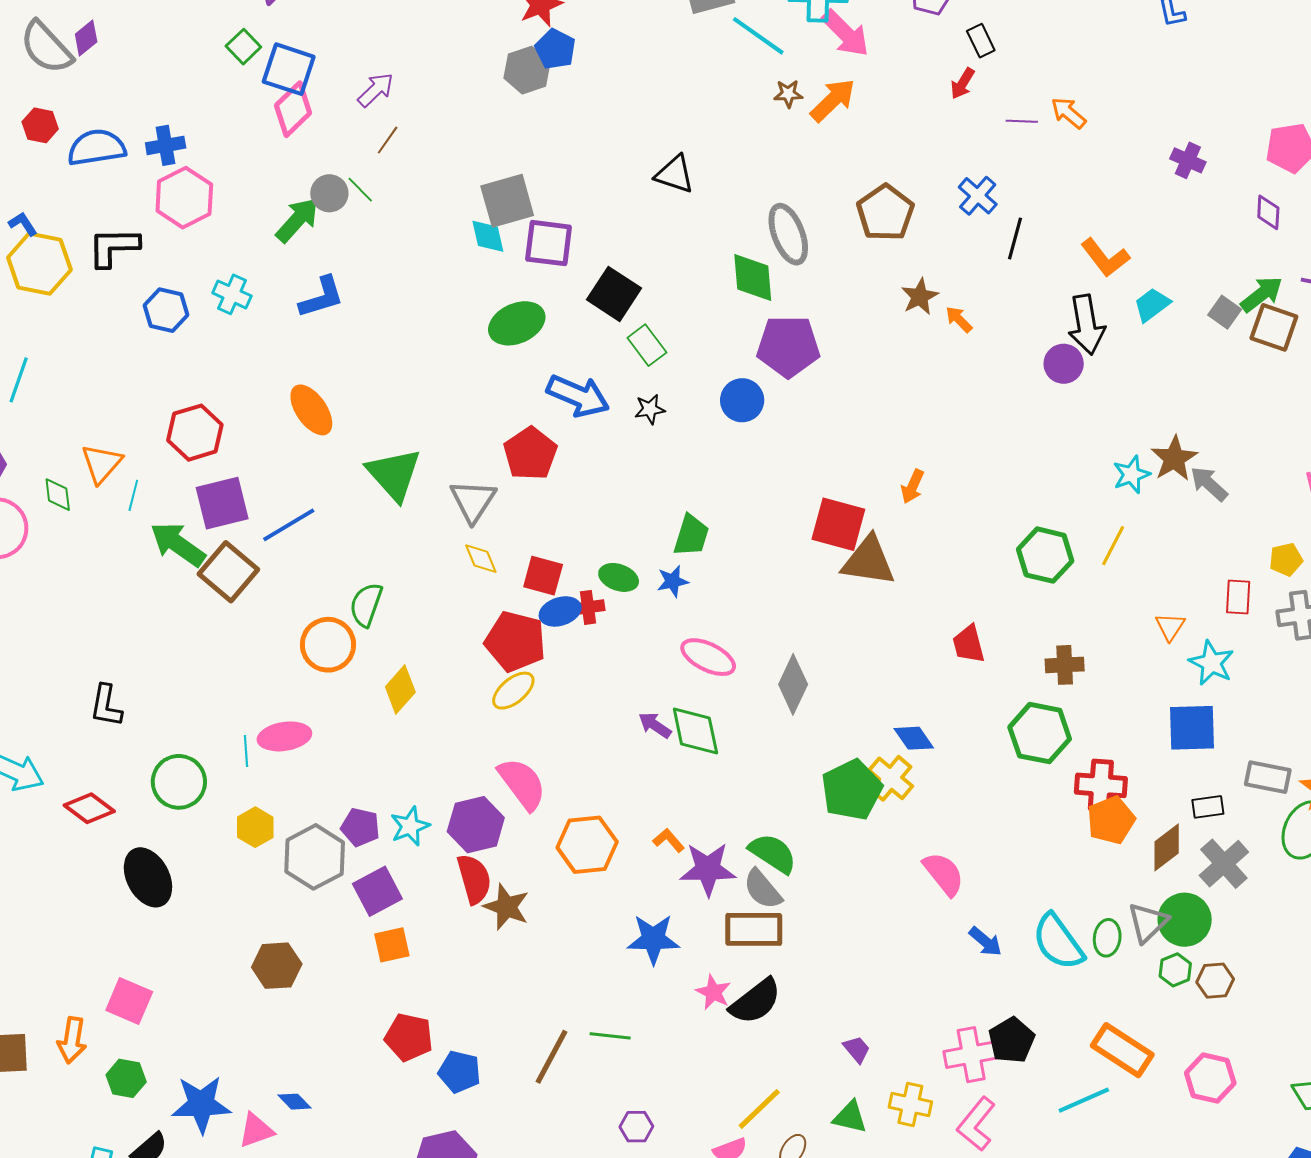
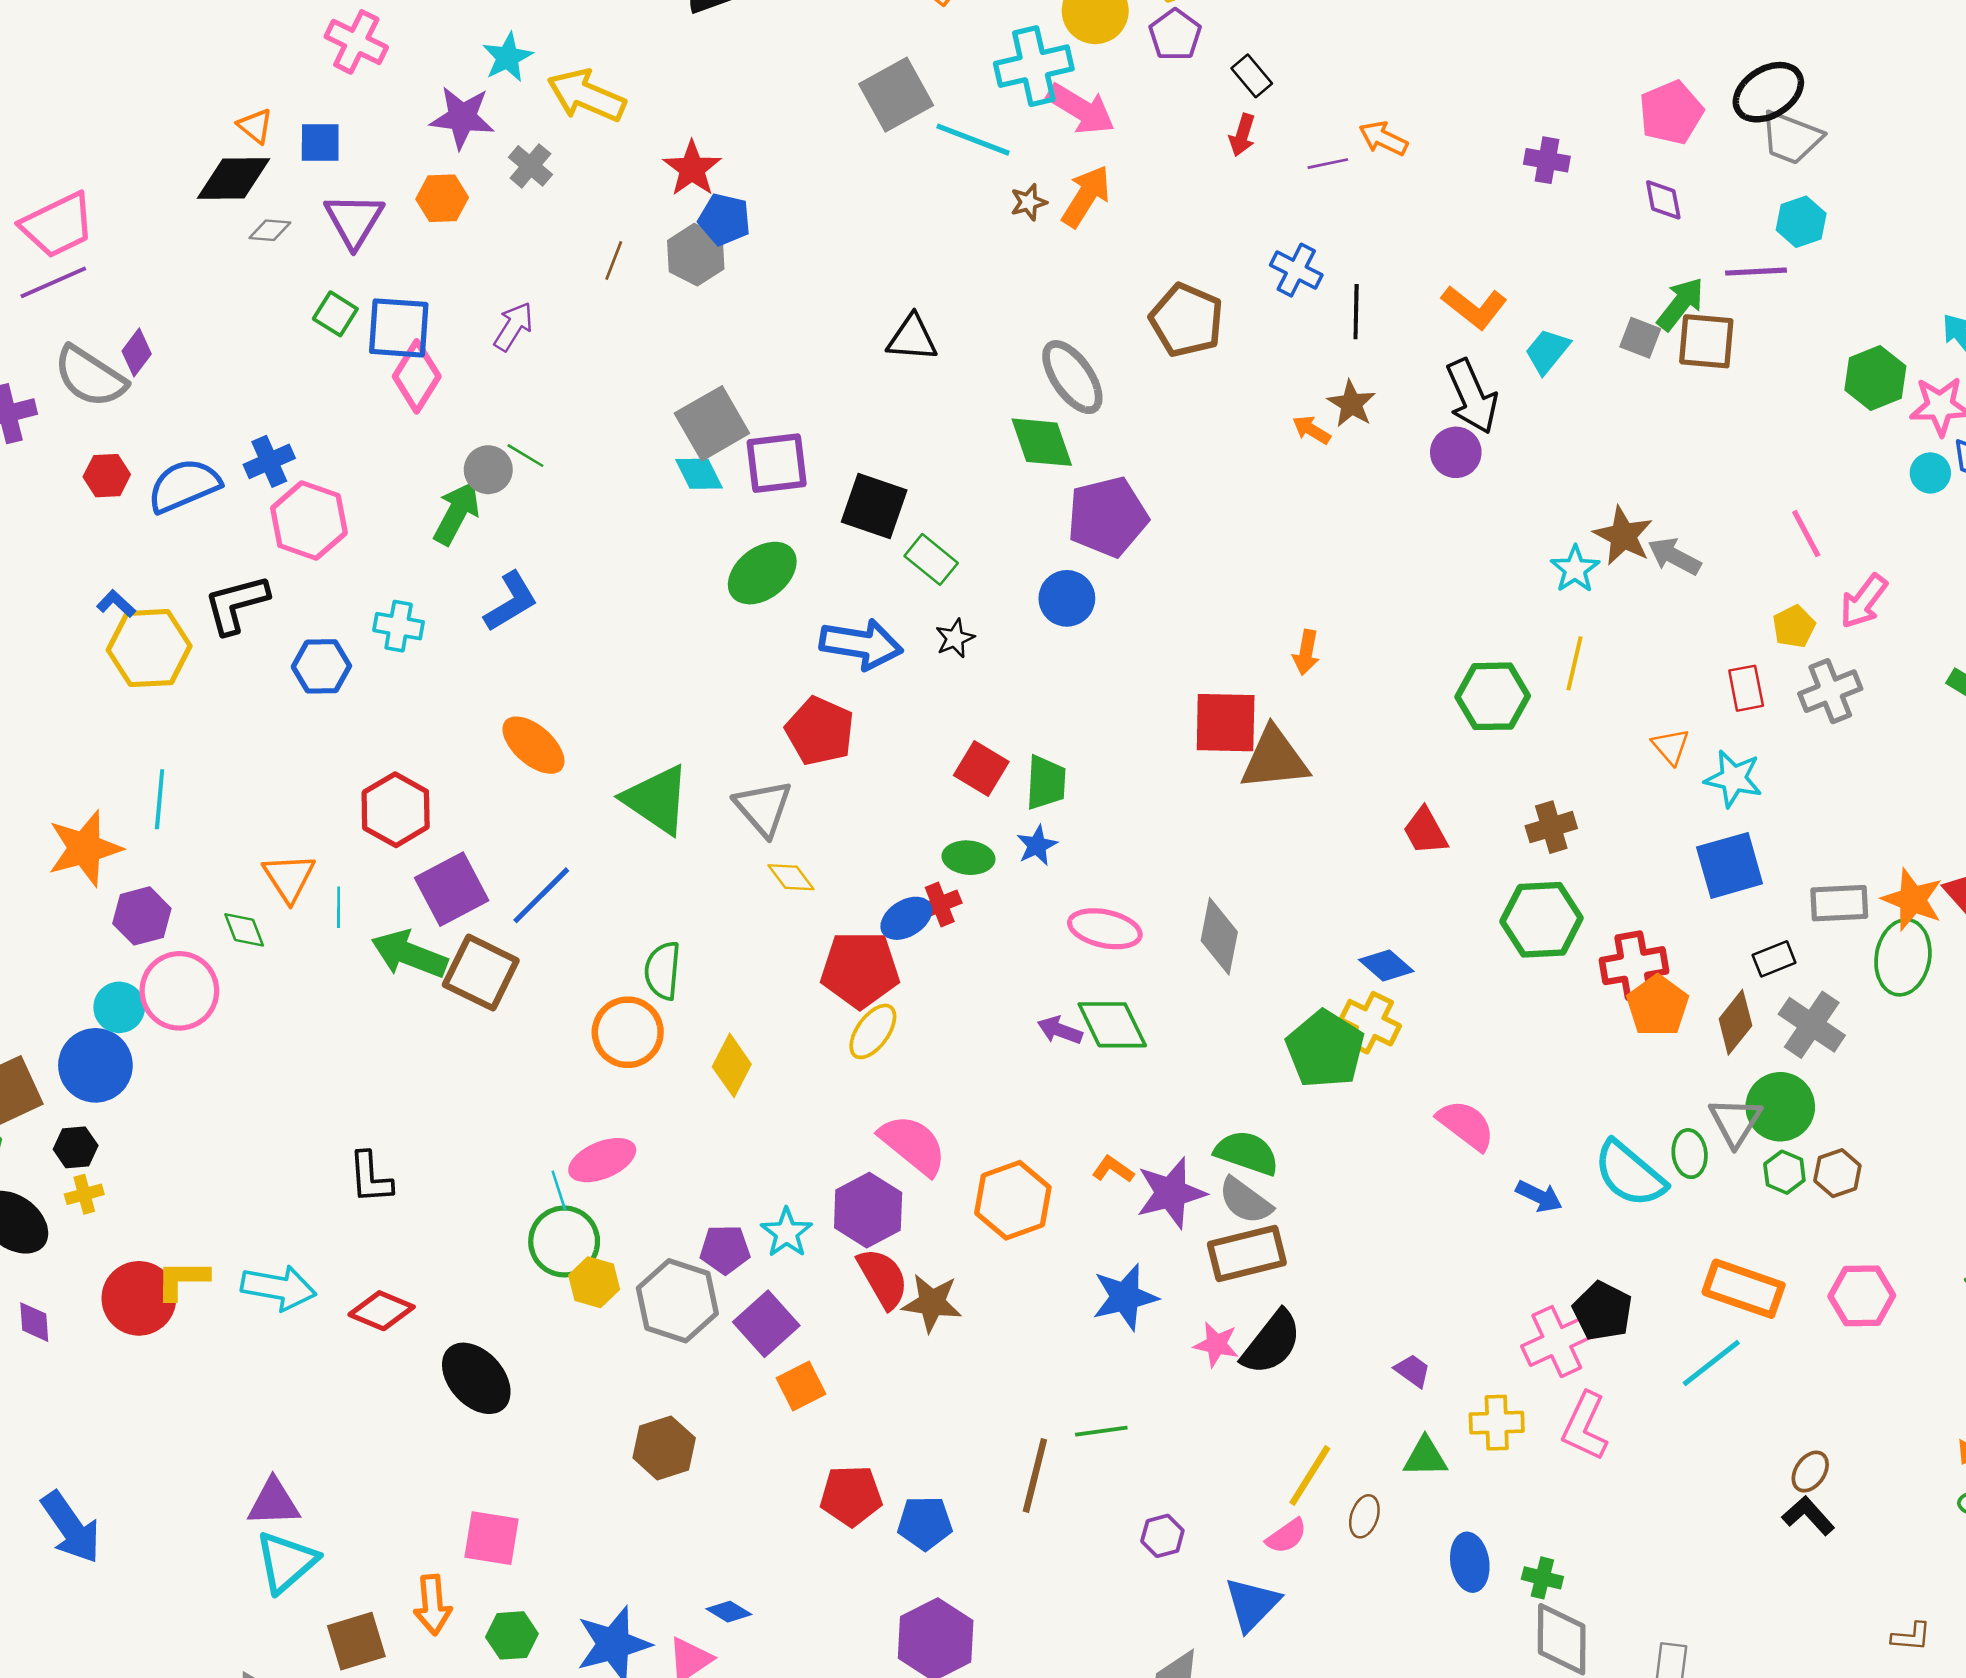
brown line: (388, 140) -> (614, 261), moved
brown star: (920, 297) -> (1351, 404), moved
red square: (543, 576) -> (981, 769), moved, turned 30
green circle: (179, 782) -> (564, 1241), moved

